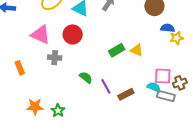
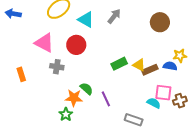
blue semicircle: (168, 28) -> (170, 66), moved
brown rectangle: (126, 94) -> (150, 70), moved
gray rectangle: (166, 96) -> (134, 120), moved
orange star: (35, 107) -> (74, 98), moved
green star: (58, 111) -> (66, 114), moved

